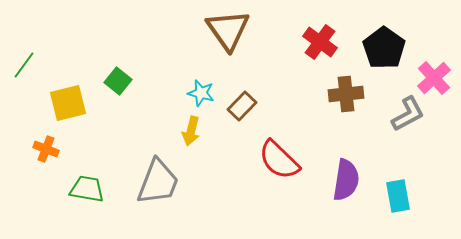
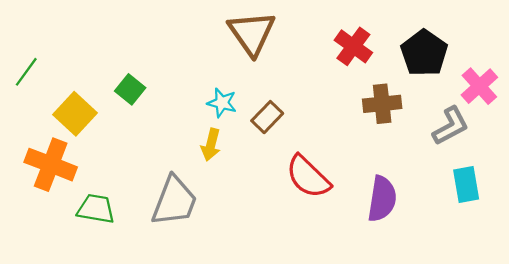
yellow square: (68, 103) -> (75, 114), turned -33
orange cross: (46, 149) -> (51, 165), size x1.8
cyan rectangle: (398, 196) -> (466, 184), moved

